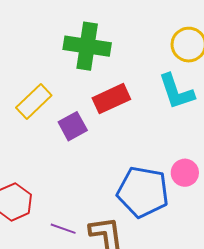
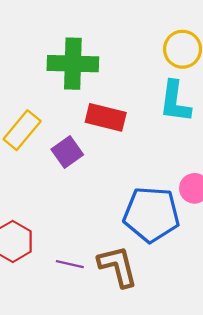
cyan L-shape: (176, 92) -> (175, 102), turned 33
red rectangle: (111, 99) -> (106, 117), turned 45

